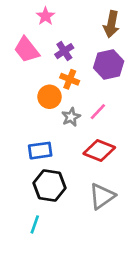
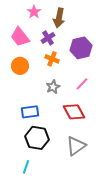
brown arrow: (111, 24) -> (59, 18), moved
orange circle: (50, 97) -> (20, 66), moved
pink line: (98, 112) -> (82, 84), moved
red diamond: (99, 151) -> (74, 112), turned 40

